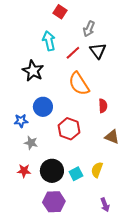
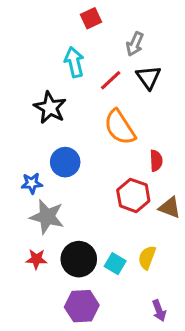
red square: (60, 12) -> (91, 18), turned 32
red hexagon: (69, 129) -> (133, 195), moved
gray star: (31, 143) -> (47, 217), size x1.6
cyan square: (76, 174) -> (115, 264), turned -32

